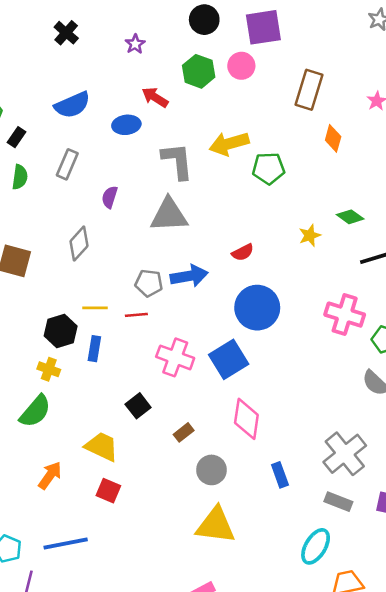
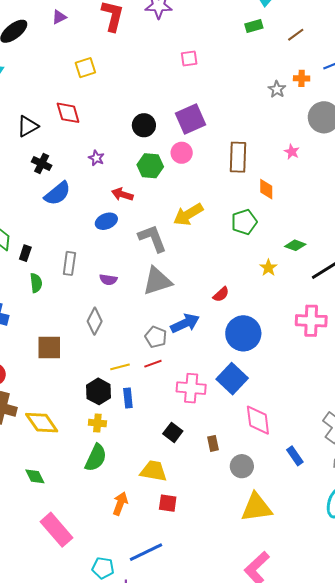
blue semicircle: (72, 105) -> (57, 193), moved
green pentagon: (269, 168) -> (244, 222), moved
purple semicircle: (110, 197) -> (108, 280), turned -84
gray pentagon: (149, 283) -> (156, 337), turned 30
brown rectangle: (184, 432) -> (213, 443), turned -49

